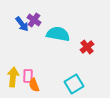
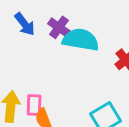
purple cross: (34, 20) -> (59, 27), moved

